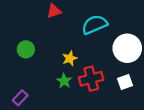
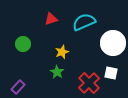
red triangle: (54, 11) -> (51, 19), moved
red cross: (91, 79) -> (89, 83), moved, turned -30
white square: (125, 82) -> (111, 73), turned 32

